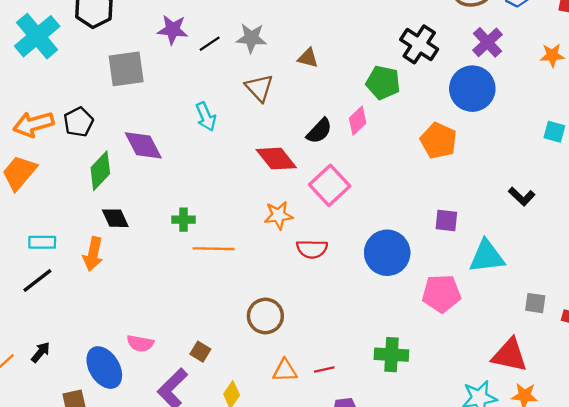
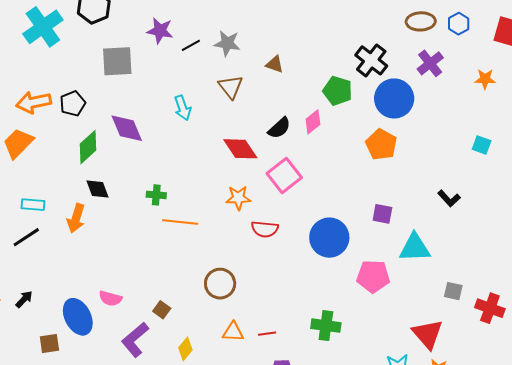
blue circle: (472, 89) -> (394, 98), moved
red triangle: (510, 355) -> (428, 334), turned 32

